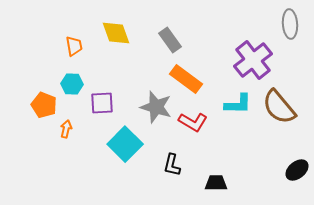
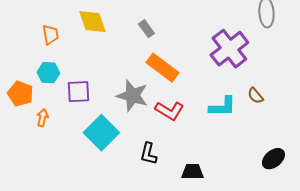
gray rectangle: (170, 40) -> (146, 29), size x0.7
cyan L-shape: (238, 104) -> (222, 107), moved
brown semicircle: (279, 107) -> (255, 96), size x0.5

